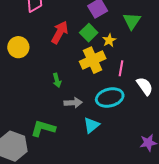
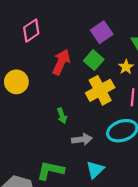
yellow star: (109, 40) -> (126, 67), moved
cyan triangle: (91, 125) -> (95, 170), moved

